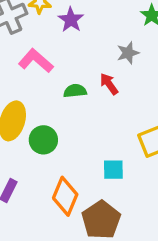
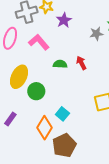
gray star: (128, 53) -> (96, 34), moved
cyan square: (113, 170) -> (62, 114), moved, turned 32

